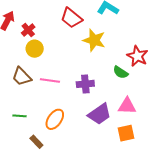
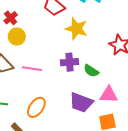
green semicircle: (121, 72) -> (91, 71), moved
purple cross: (85, 84) -> (70, 62), moved
purple trapezoid: (100, 114) -> (81, 102), turned 55

